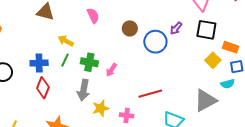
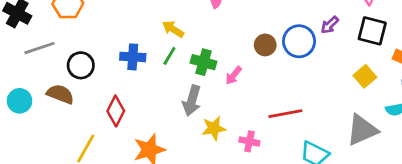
brown circle: (130, 28) -> (265, 45), moved
yellow square: (213, 60) -> (365, 76), moved
red diamond: (43, 88) -> (116, 111), moved

